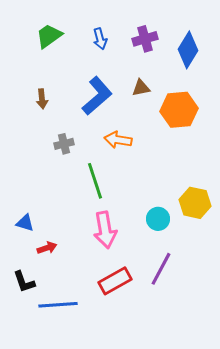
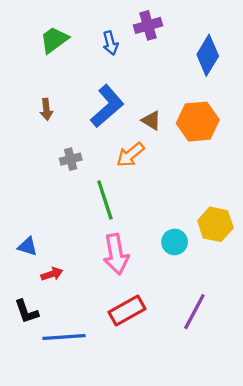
purple cross: (145, 39) -> (148, 25), moved
brown triangle: (141, 88) -> (151, 120), moved, turned 42
orange arrow: (118, 140) -> (130, 155), turned -48
purple line: (161, 269) -> (194, 312), moved

